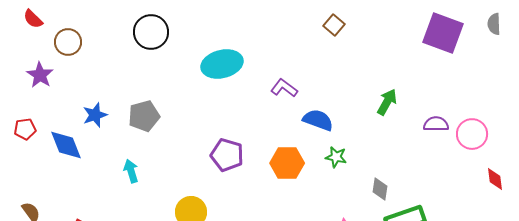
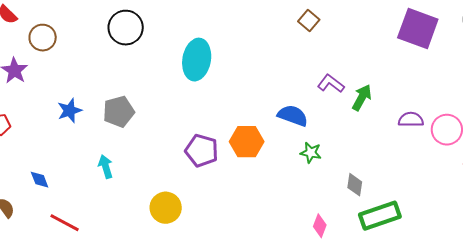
cyan ellipse: (222, 64) -> (197, 60), turned -66
purple L-shape: (284, 88) -> (331, 84), moved
blue diamond: (66, 145) -> (40, 180), moved, size x0.6
orange hexagon: (287, 163) -> (247, 142), moved

